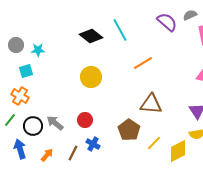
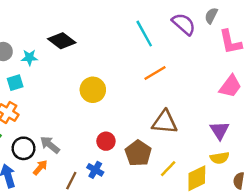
gray semicircle: (190, 15) -> (211, 16), turned -40
cyan line: (120, 30) -> (144, 34), moved
black diamond: (91, 36) -> (62, 41), moved
red circle: (85, 120) -> (106, 141), moved
orange arrow: (47, 155) -> (40, 167), moved

